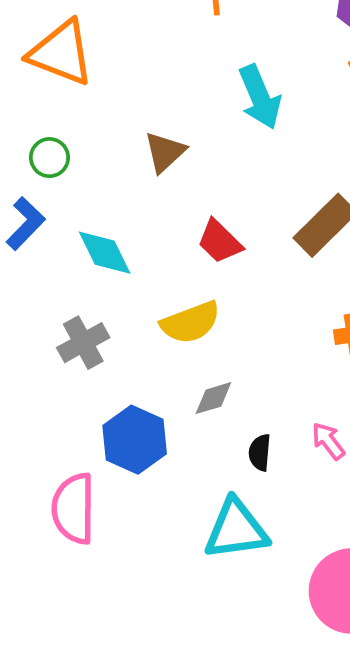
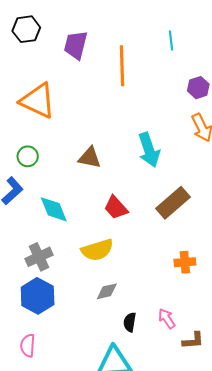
cyan arrow: (260, 97) -> (149, 150), moved
brown triangle: (165, 152) -> (90, 158), turned 50
blue hexagon: (135, 440) -> (38, 296), moved
pink semicircle: (74, 509) -> (28, 345), size x0.6

